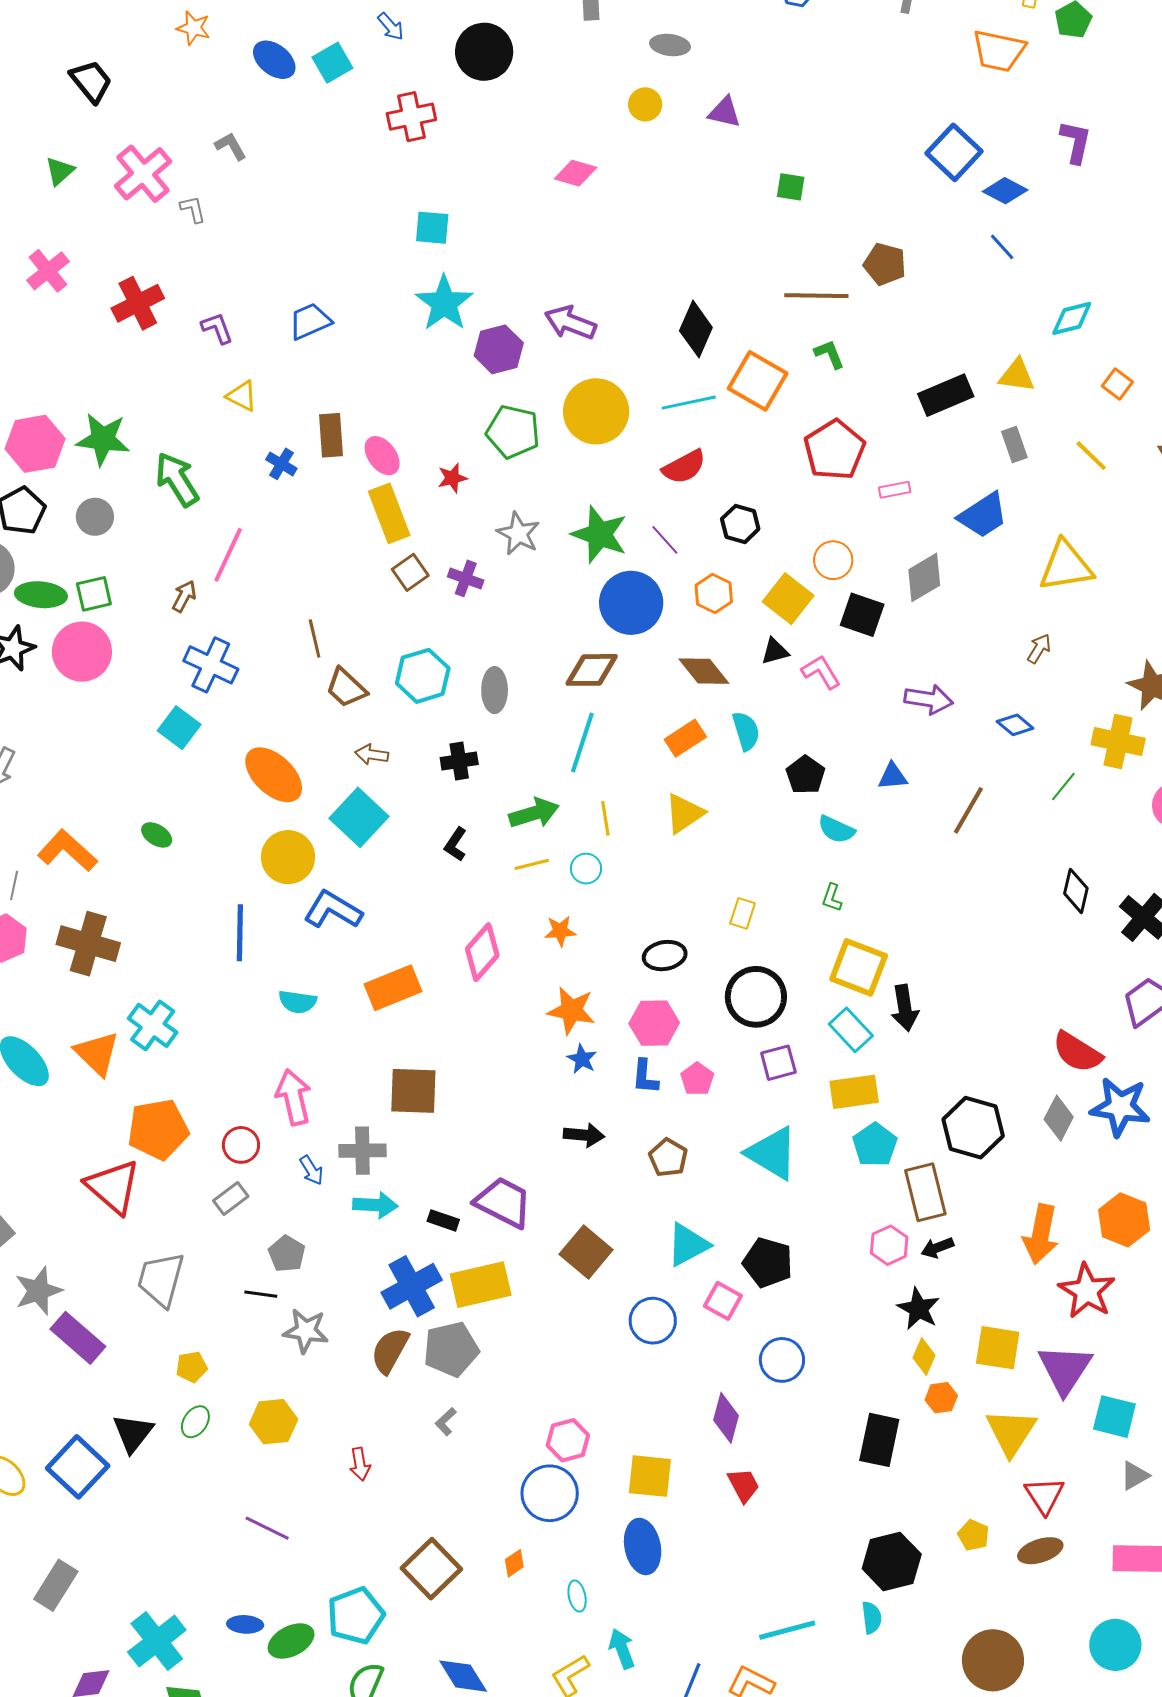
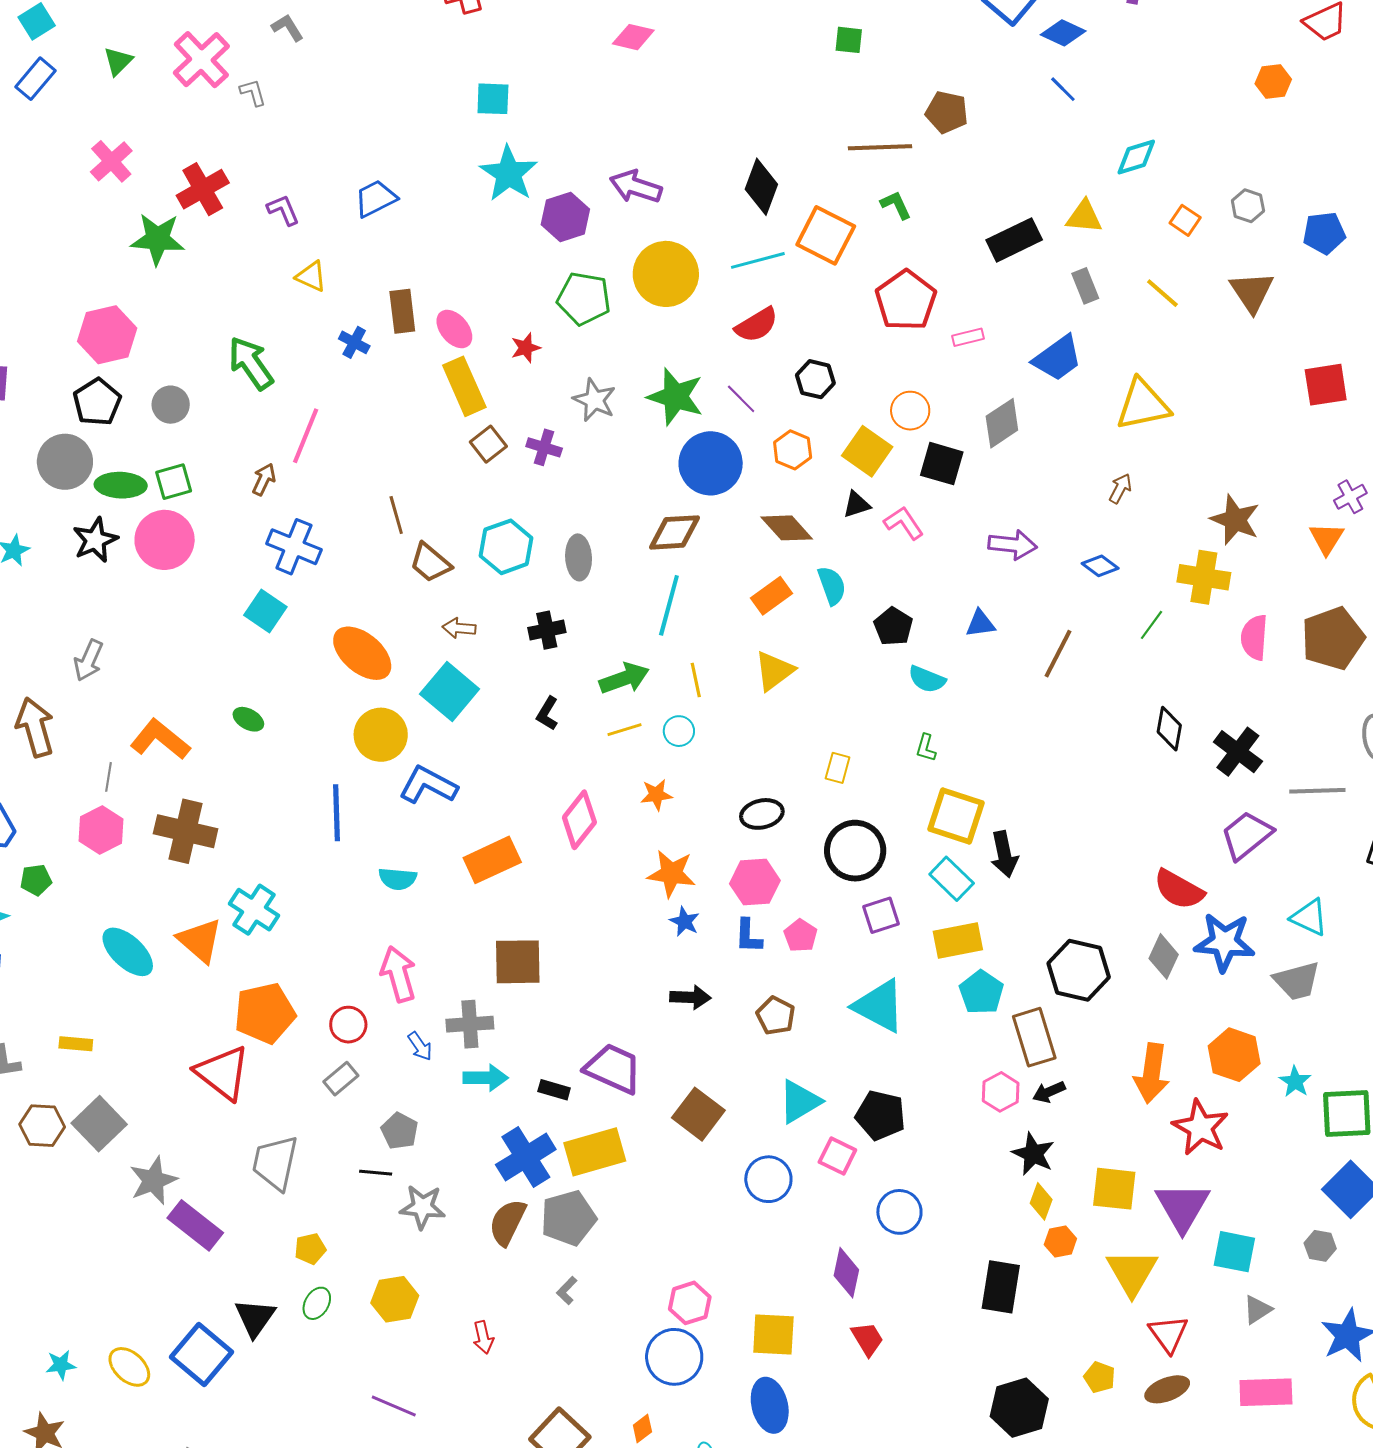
green star: (103, 439) -> (158, 239), moved

